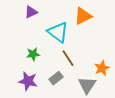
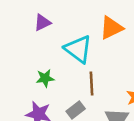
brown line: (68, 58) -> (91, 83), turned 30

